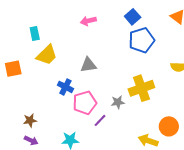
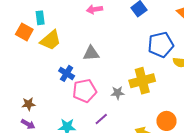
blue pentagon: (142, 40) -> (161, 45), moved
orange square: (13, 69) -> (24, 32), moved, turned 36
purple line: (100, 120) -> (101, 119), moved

